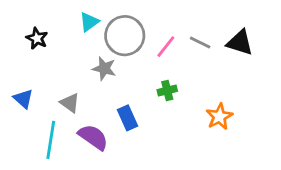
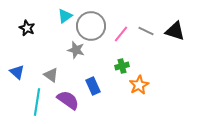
orange star: (219, 117) -> (139, 85), moved

